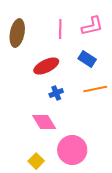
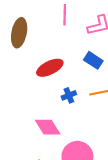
pink line: (60, 29) -> (65, 15), moved
blue cross: (56, 93) -> (69, 95), moved

